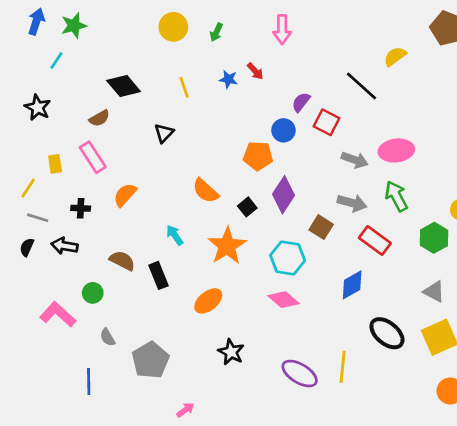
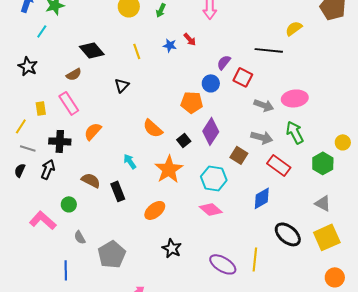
black line: (361, 86) -> (269, 50), turned -36
black cross: (81, 208) -> (60, 141), size x1.5
black arrow: (64, 246) -> (48, 169), turned 102

